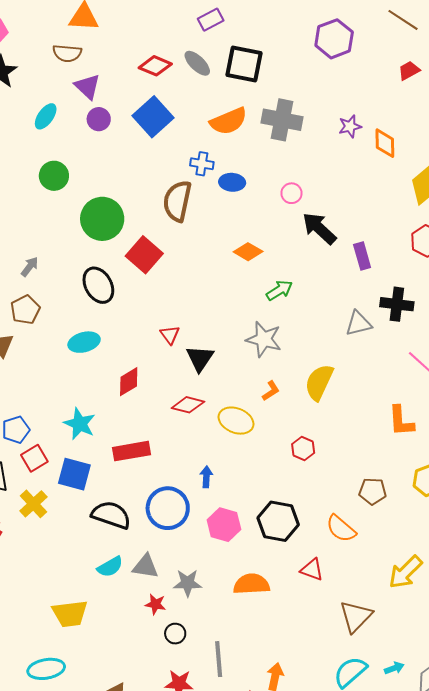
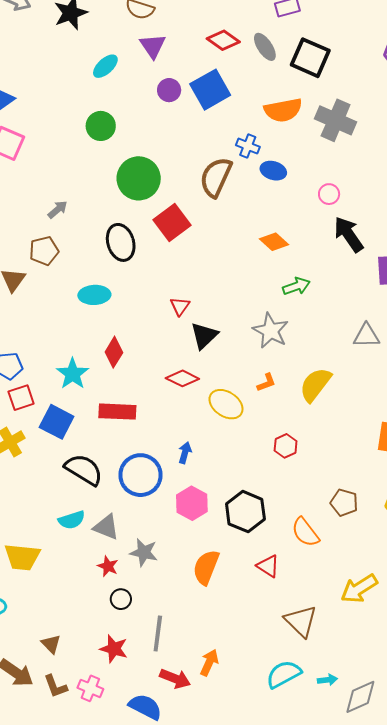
purple circle: (99, 119) -> (169, 90), moved
red diamond: (129, 382) -> (114, 352), moved, turned -40
orange semicircle: (251, 584) -> (206, 567), turned -78
brown triangle: (356, 616) -> (301, 621), turned -42

